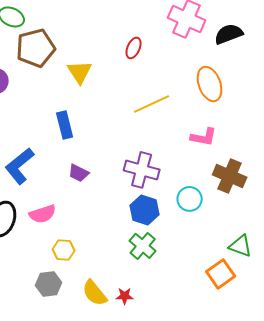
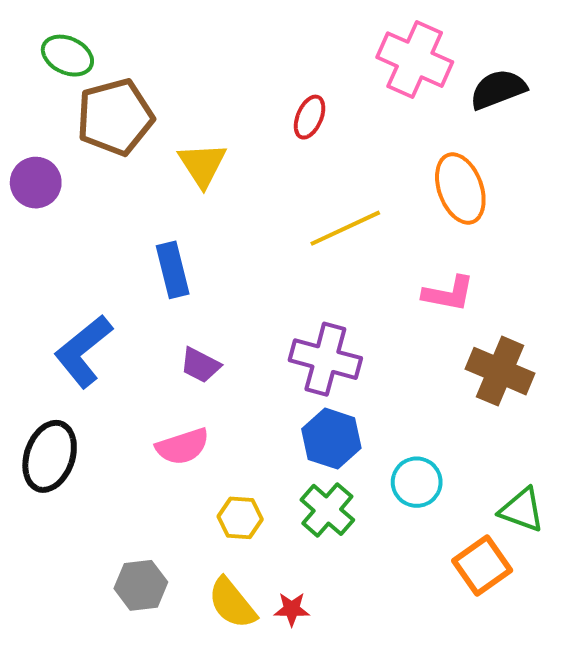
cyan circle: (190, 199) -> (417, 482), moved
pink semicircle: (43, 214) -> (183, 446), moved
yellow hexagon: (64, 250) -> (240, 518), moved

